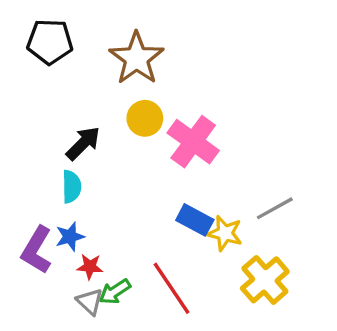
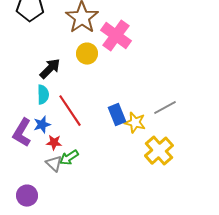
pink cross: (193, 142) -> (116, 36), moved
blue rectangle: (195, 220) -> (117, 115), turned 40
red line: (171, 288) -> (70, 111), moved

